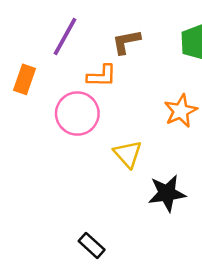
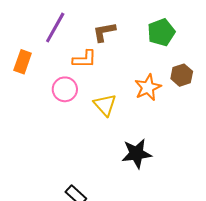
pink circle: (77, 114) -> (65, 89), size x0.7
yellow triangle: (128, 154) -> (105, 105), moved

